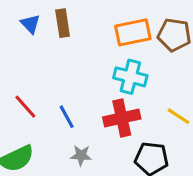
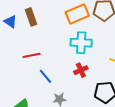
red line: (25, 107) -> (32, 55), moved, turned -48
red cross: (122, 118) -> (81, 70), size x0.6

